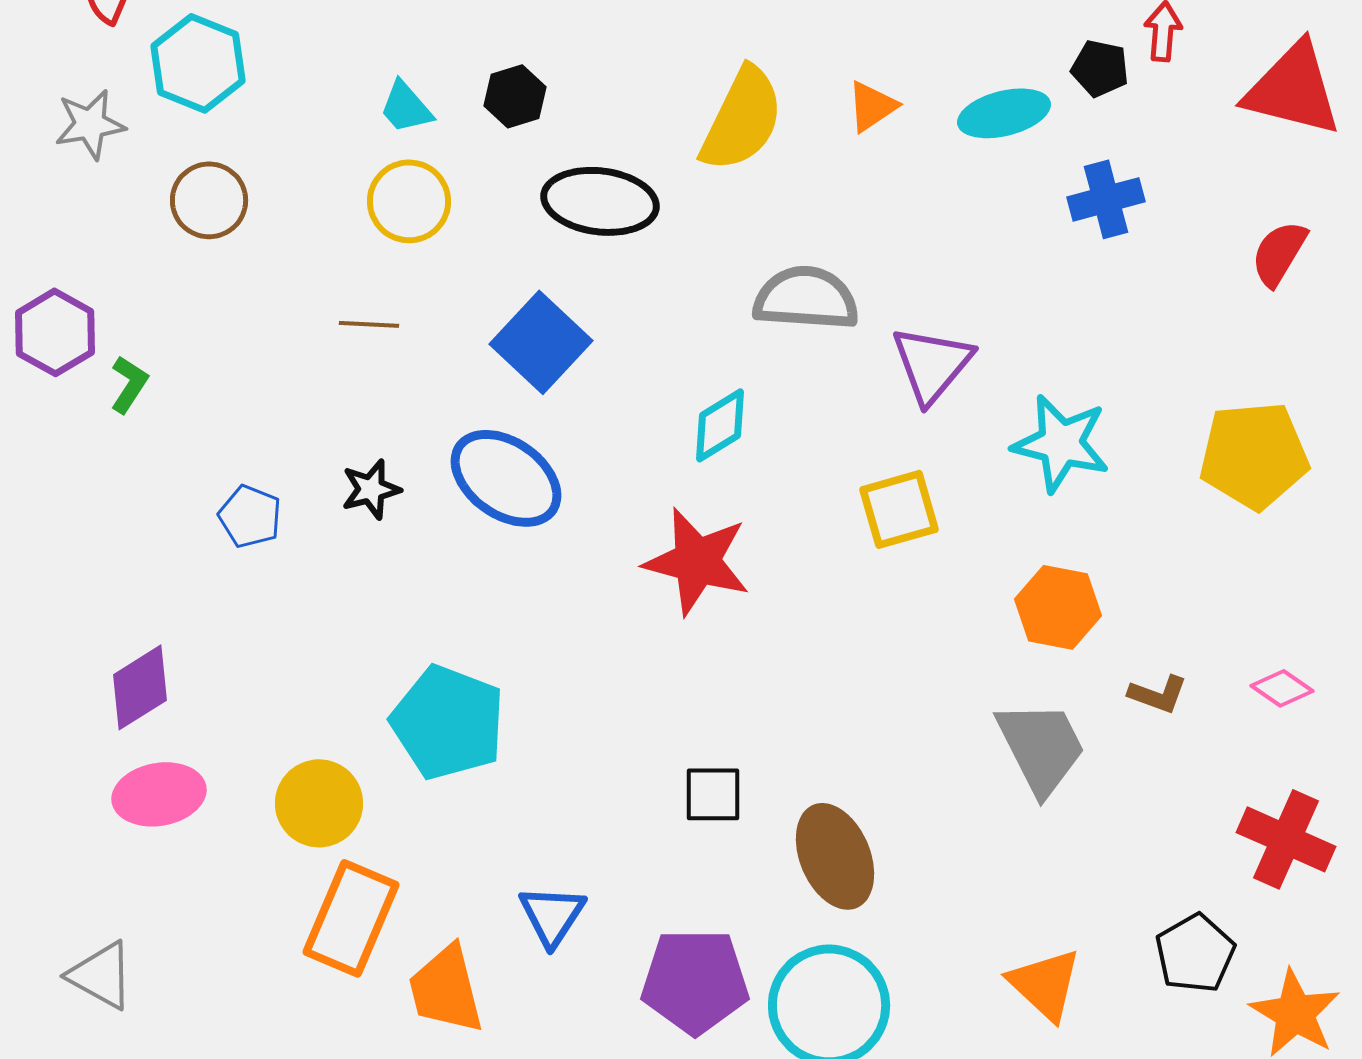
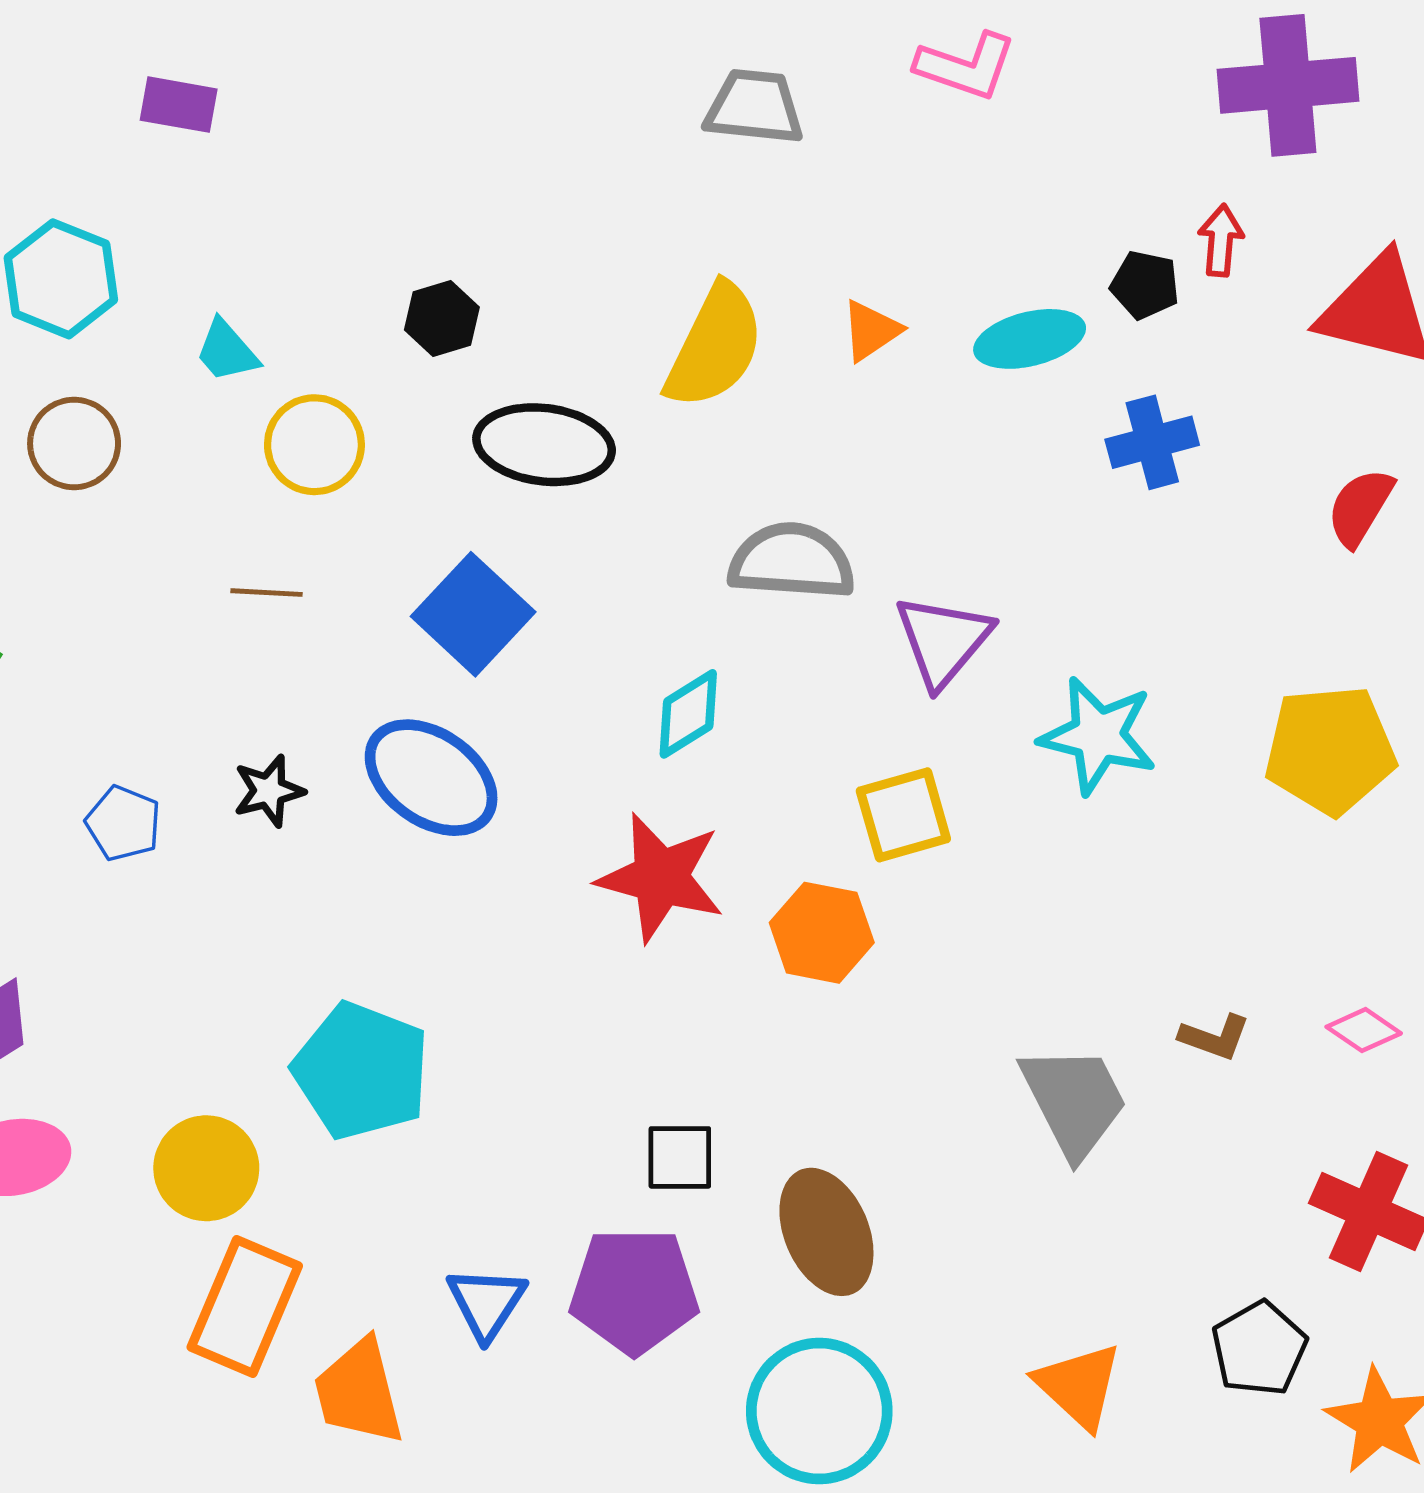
cyan trapezoid: (406, 107) -> (227, 351), moved
orange hexagon: (1058, 607) -> (822, 933), moved
purple pentagon: (695, 981) -> (634, 1291), moved

